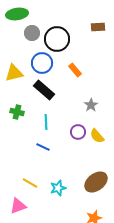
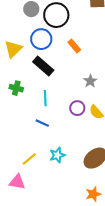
yellow triangle: (14, 73) -> (13, 49), turned -30
yellow line: (30, 183) -> (29, 159), turned -70
cyan star: (58, 188) -> (57, 155), moved
pink triangle: (18, 206) -> (17, 182), turned 30

